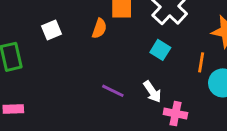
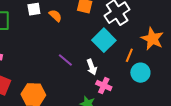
orange semicircle: (99, 28) -> (55, 16), moved, turned -80
cyan square: (160, 50) -> (104, 40), size x1.6

